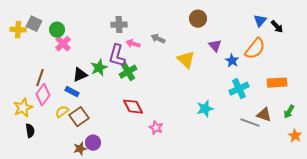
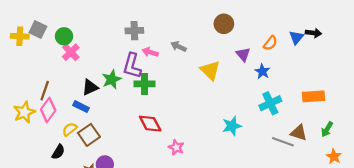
blue triangle: (260, 21) -> (296, 37), moved
black arrow: (277, 27) -> (313, 33), turned -40
orange semicircle: (255, 49) -> (270, 43), moved, size x0.6
green cross: (128, 72) -> (145, 84), turned 30
yellow star: (23, 108) -> (24, 112), moved
black semicircle: (30, 131) -> (58, 152), moved, turned 40

